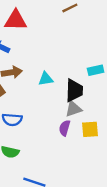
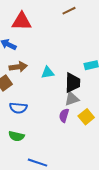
yellow square: (90, 129) -> (86, 117), turned -35

